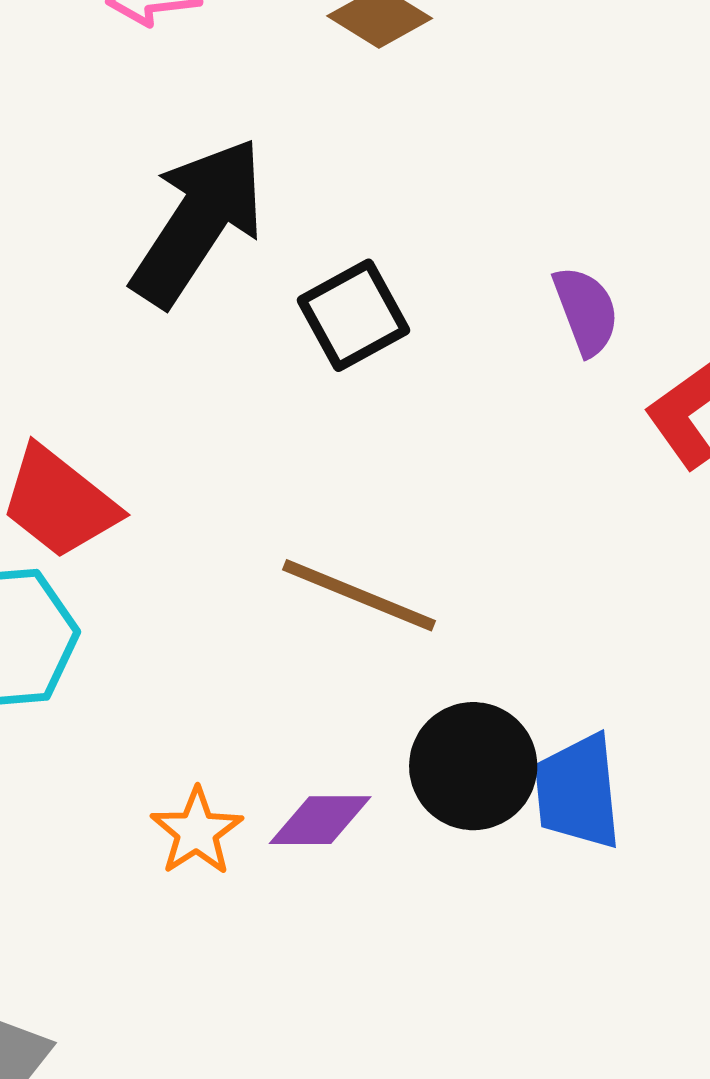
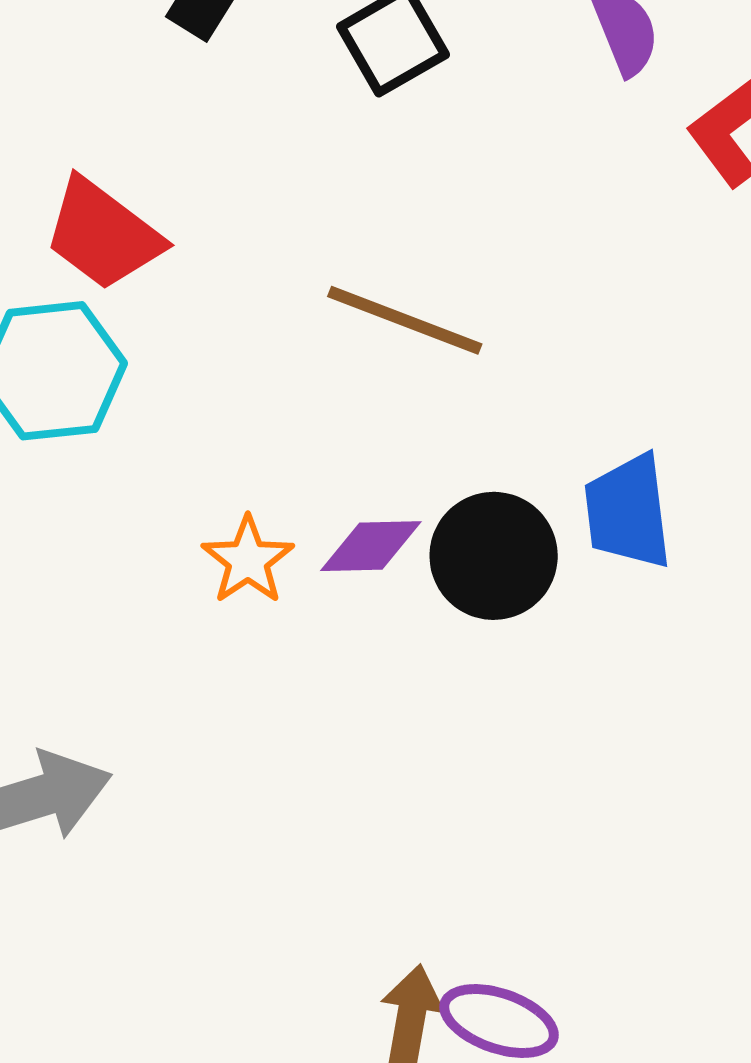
black circle: (473, 766) -> (494, 556), moved

